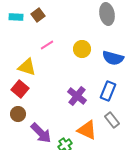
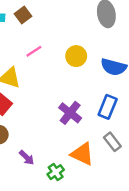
purple arrow: (41, 133) -> (27, 158), size x0.6

